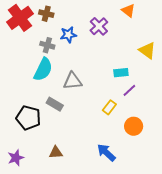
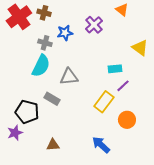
yellow rectangle: (109, 107) -> (104, 102), size x1.5
purple star: (16, 158) -> (15, 133), moved

